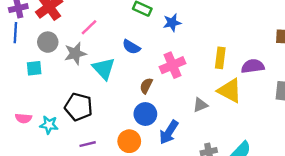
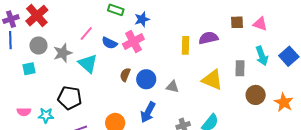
pink line: (89, 27) -> (86, 33), moved
pink cross: (172, 65) -> (133, 42), moved
purple semicircle: (253, 66) -> (208, 38), moved
yellow triangle: (230, 91) -> (212, 80), moved
gray triangle: (200, 105) -> (172, 87), turned 40
blue circle: (145, 114) -> (146, 79), moved

